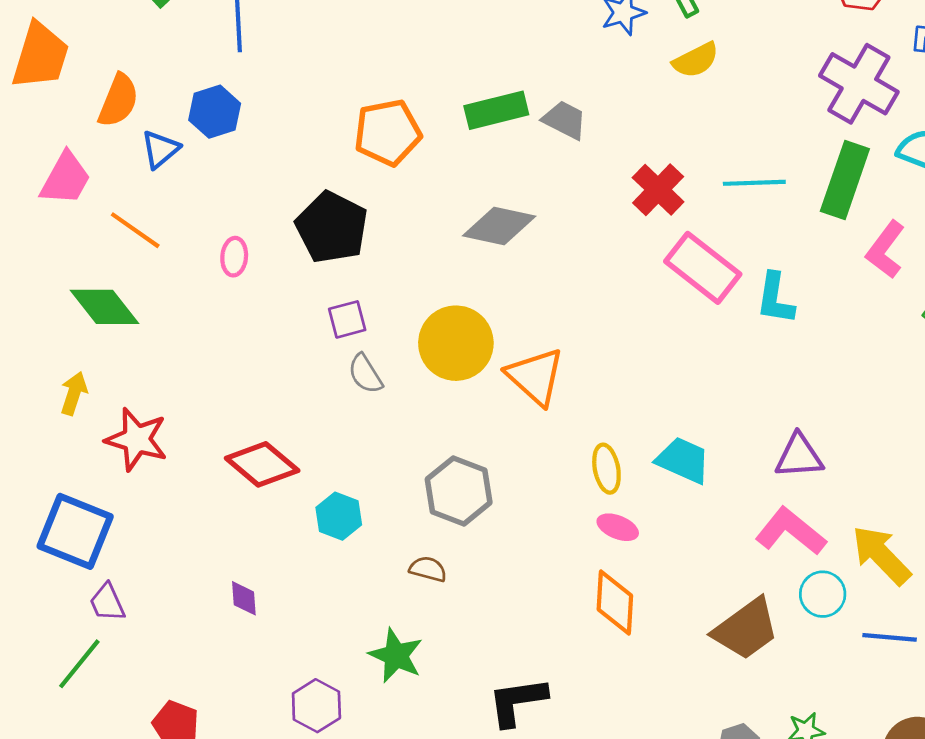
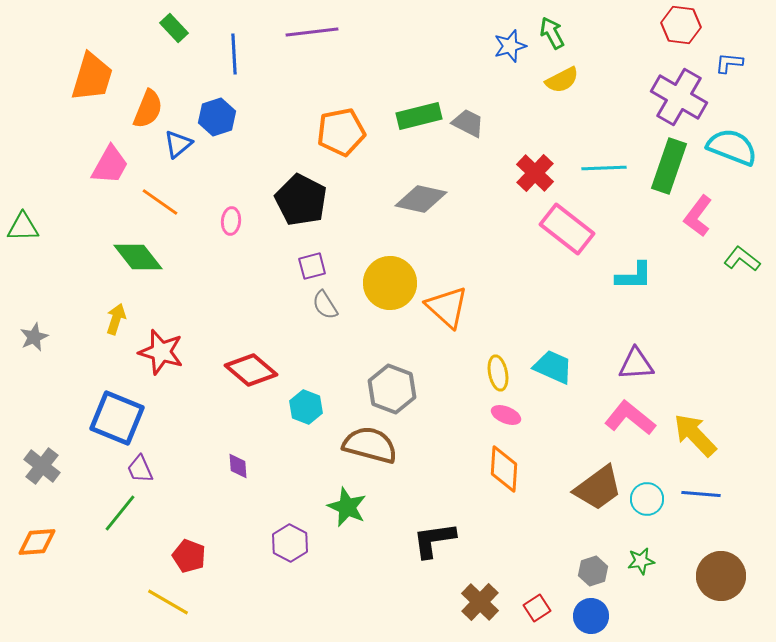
cyan L-shape: (775, 299) -> (634, 276), moved, turned -99
brown semicircle: (428, 569) -> (370, 445), size x2.0
cyan circle: (823, 594) -> (647, 499), moved

